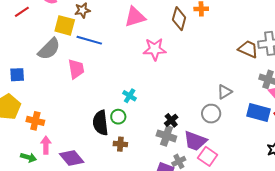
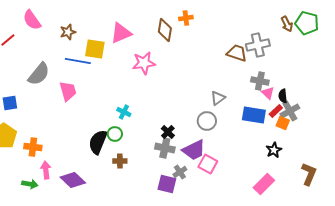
yellow square: (65, 25) -> (95, 49), moved
black semicircle: (101, 123) -> (98, 142), turned 35
purple trapezoid: (195, 141) -> (194, 150), turned -40

